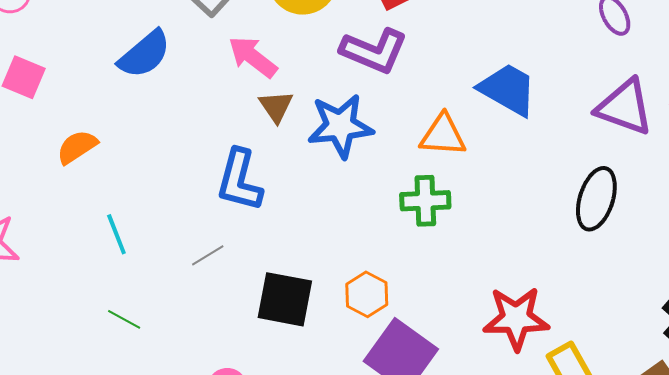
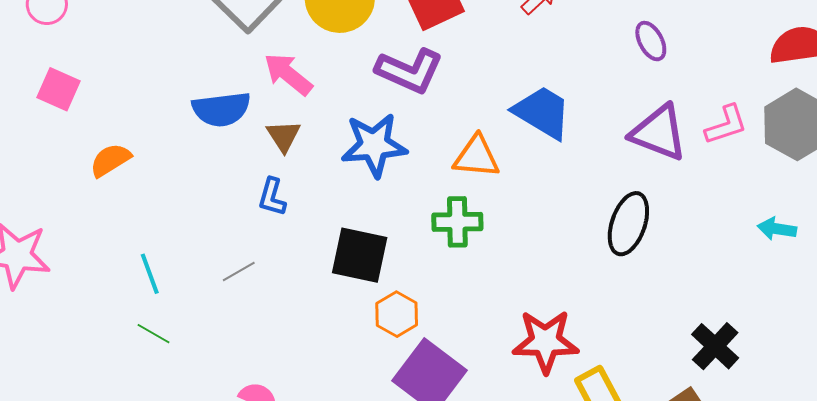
blue semicircle: (145, 54) -> (221, 109), moved, turned 32
brown triangle: (276, 106) -> (284, 136), moved
blue L-shape: (239, 180) -> (272, 197), size x0.6
cyan line: (116, 234) -> (150, 274), moved
black square: (285, 299) -> (360, 255), moved

